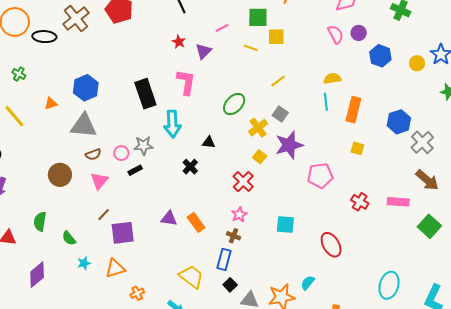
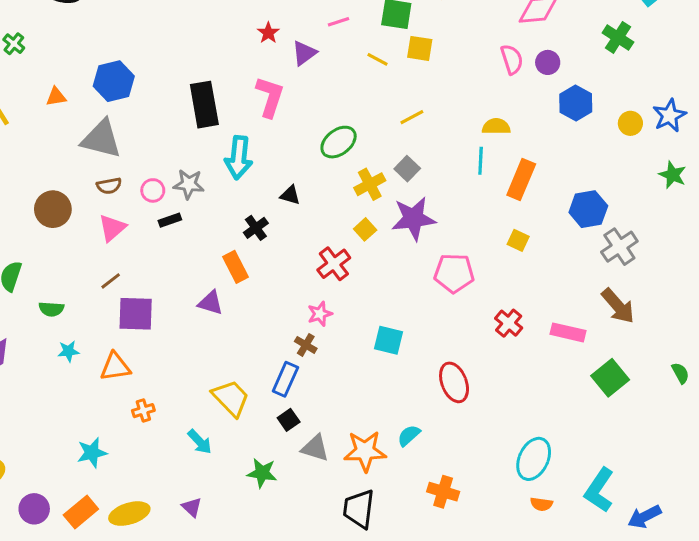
orange rectangle: (196, 222) -> (236, 267), moved
green semicircle: (69, 238) -> (51, 309), turned -56

